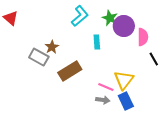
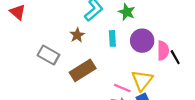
purple circle: (124, 26) -> (142, 41), moved
pink semicircle: (143, 37) -> (163, 51), moved
brown star: (52, 47) -> (77, 35), moved

